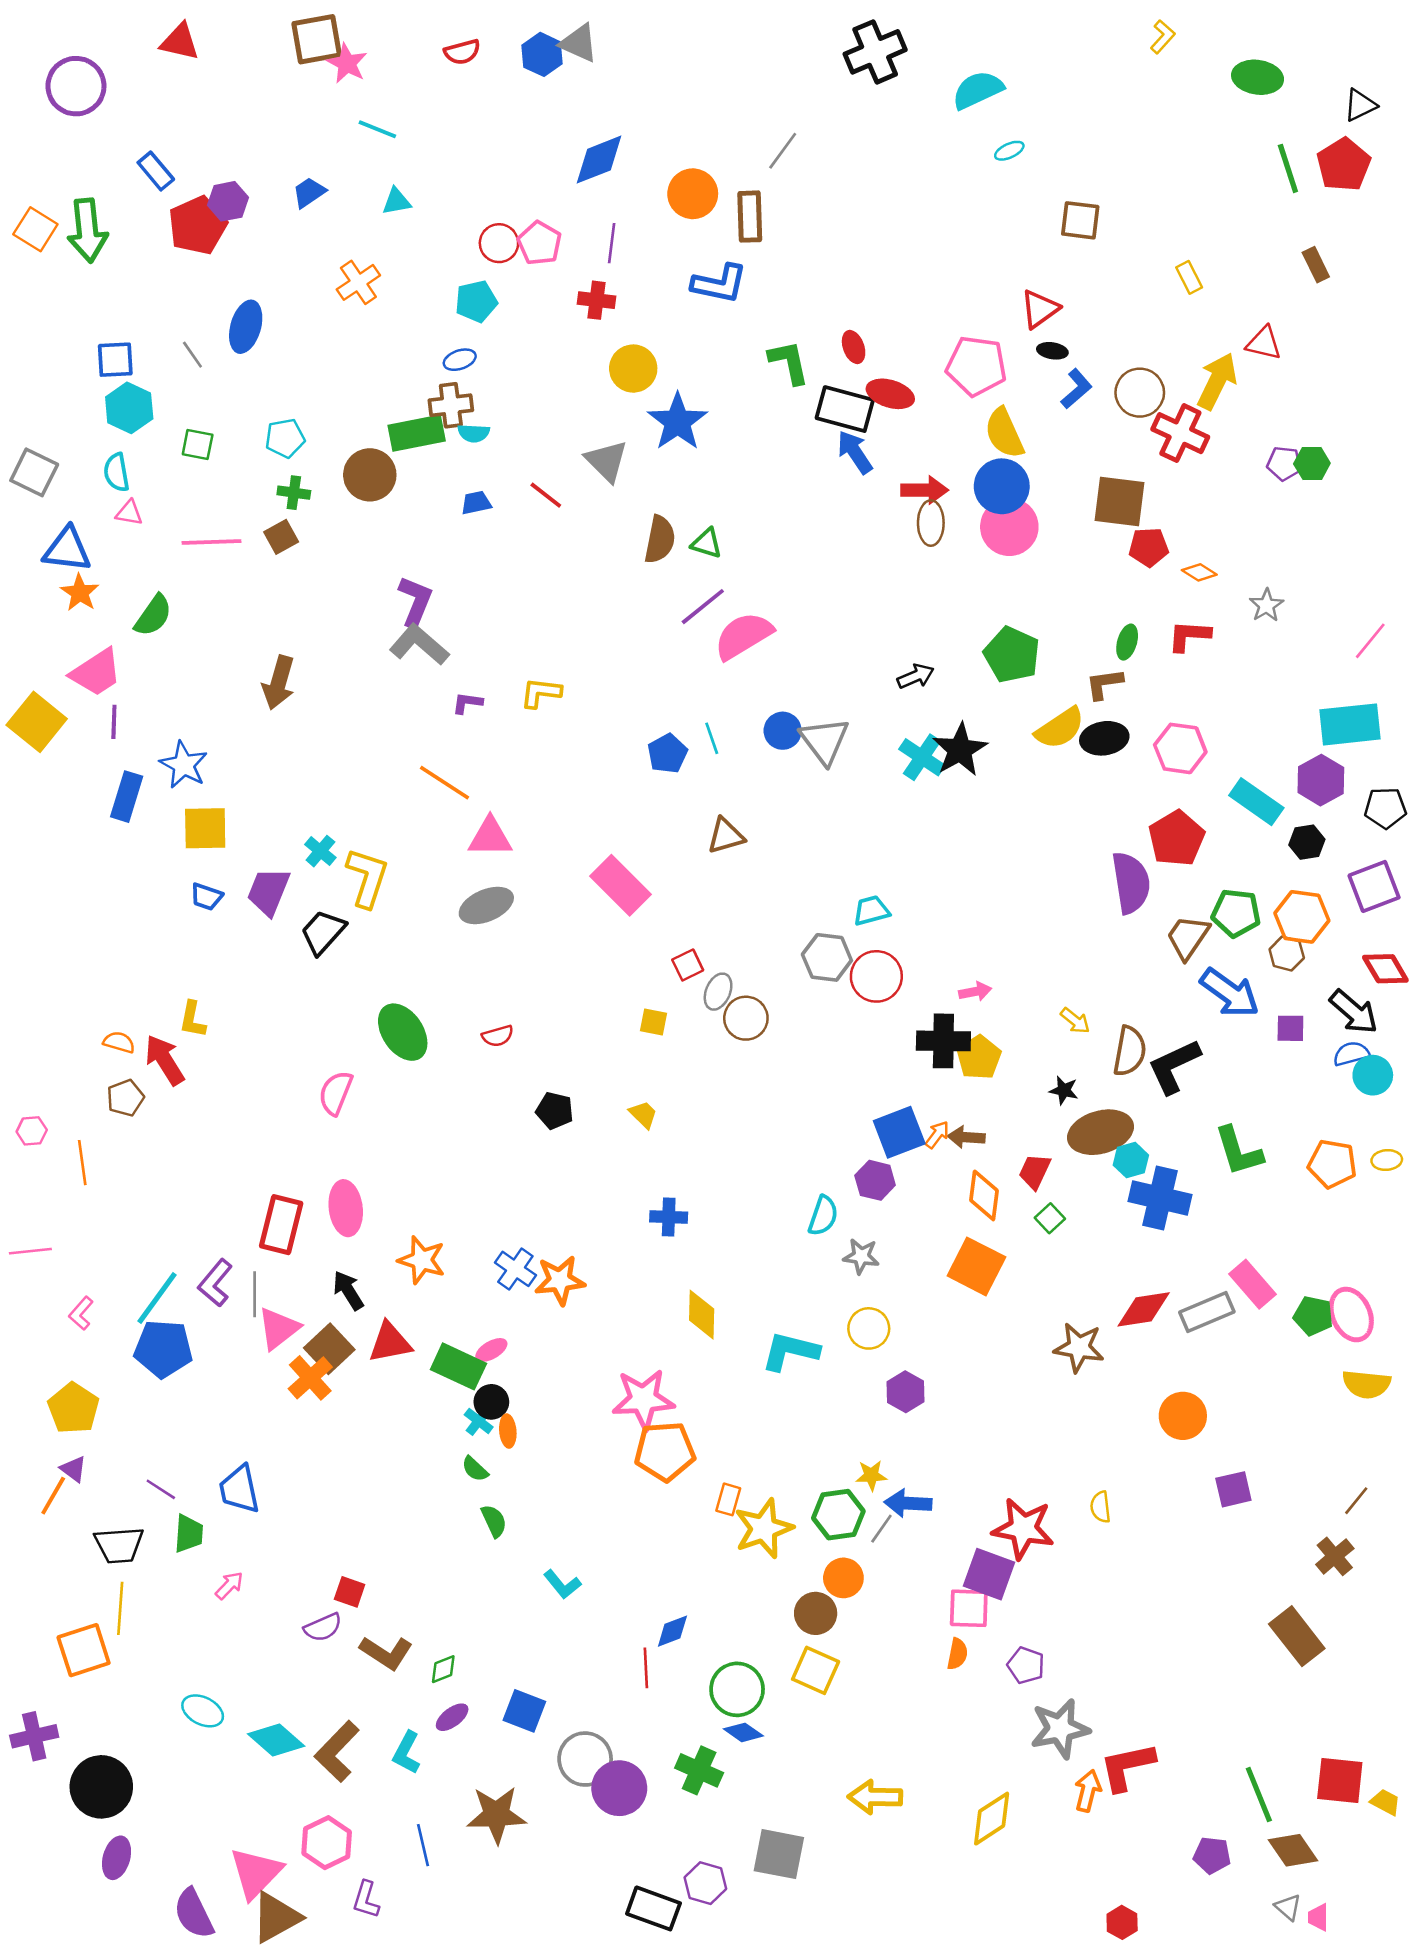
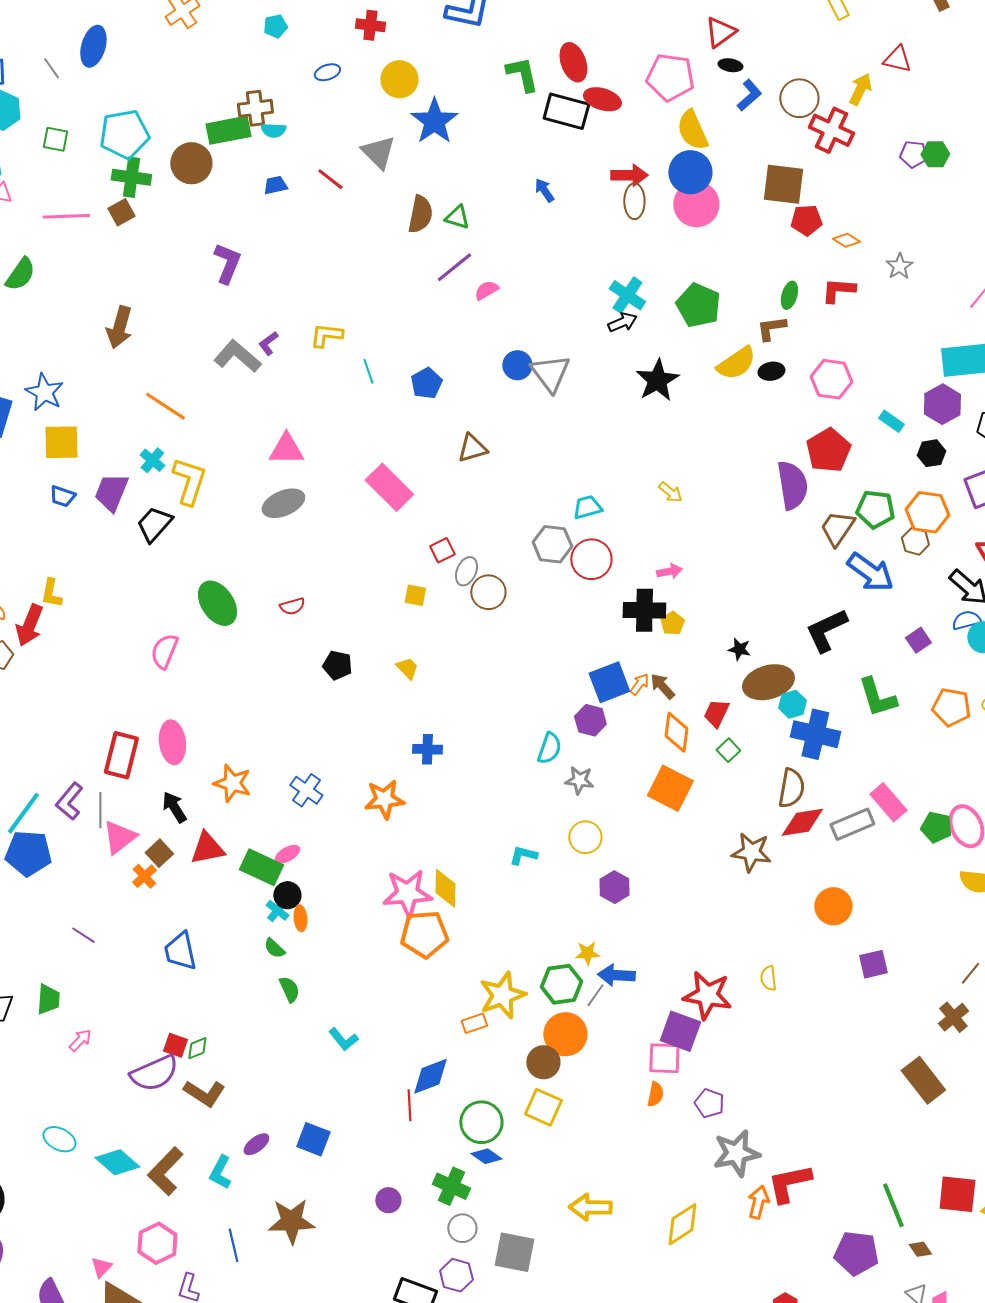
cyan pentagon: (476, 301) -> (275, 26), size x0.7
red ellipse: (854, 347) -> (573, 62), size x1.5
blue ellipse: (460, 360) -> (327, 72), moved
yellow arrow: (1217, 381) -> (860, 89), size x0.7
cyan pentagon: (285, 438) -> (124, 134), size x1.6
blue arrow: (855, 452) -> (544, 190), moved, size x0.7
green cross: (294, 493) -> (131, 177), size x1.5
pink semicircle: (743, 636) -> (486, 290), size x0.5
gray L-shape: (419, 645) -> (237, 356), moved
purple L-shape: (467, 703) -> (268, 343), turned -45
cyan line: (712, 738) -> (368, 371), moved
black ellipse: (1104, 738) -> (771, 371), size x0.7
cyan cross: (922, 757) -> (627, 295), moved
orange line: (445, 783) -> (165, 406), moved
cyan rectangle: (1256, 802) -> (891, 421), size x0.6
yellow arrow: (1075, 1021) -> (670, 492), moved
purple square: (1290, 1028) -> (918, 640), moved, turned -35
brown semicircle: (1130, 1051) -> (791, 788), moved
yellow pentagon: (979, 1057) -> (672, 623), size x0.7
red arrow: (165, 1060) -> (29, 625), turned -126
brown arrow: (966, 1137) -> (662, 686), turned 44
orange star: (560, 1280) -> (384, 799), moved
yellow diamond: (702, 1315) -> (445, 888), moved
brown square: (329, 1349) -> (159, 853), size x0.7
cyan L-shape: (790, 1351) -> (523, 855), size x0.6
orange cross: (310, 1378) -> (144, 876), size x0.7
purple line: (161, 1489) -> (83, 935), moved
blue trapezoid: (239, 1489) -> (180, 951), moved
orange rectangle: (728, 1499) -> (474, 1023), moved, turned 55
orange circle: (843, 1578) -> (565, 1034), size x1.4
purple semicircle: (323, 1627) -> (154, 1073), size x1.6
blue diamond: (672, 1631) -> (430, 1076), size x1.4
green diamond: (443, 1669) -> (197, 1048), moved
gray circle: (585, 1759) -> (462, 1228), moved, size x0.7
purple circle: (619, 1788) -> (388, 1200), size x0.6
brown diamond: (1293, 1850) -> (920, 1249), size x0.6
purple pentagon: (1212, 1855) -> (856, 1253), size x1.5
pink triangle: (256, 1873) -> (101, 1267), size x0.5

